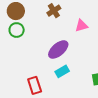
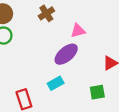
purple ellipse: (58, 49) -> (66, 54), moved

